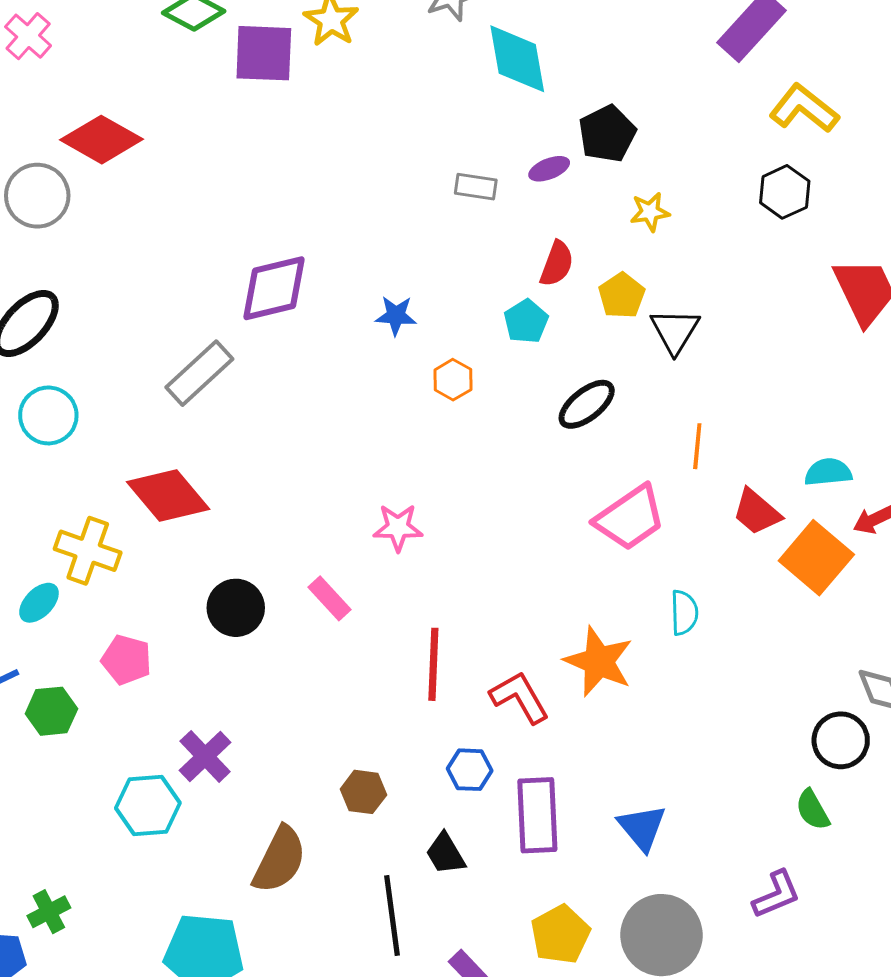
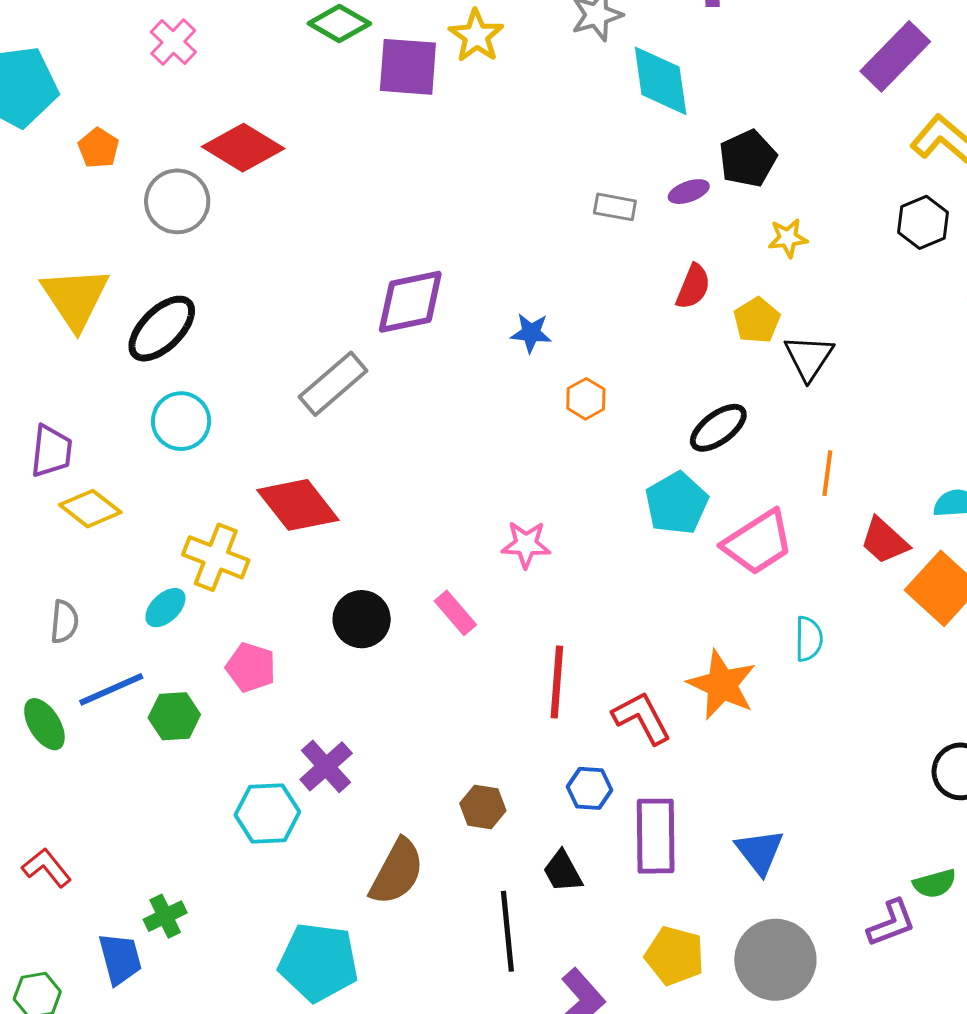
cyan pentagon: (526, 321) -> (677, 503), moved, size x1.4
green semicircle: (813, 810) -> (935, 884), moved, turned -78
yellow pentagon: (560, 934) -> (675, 956), turned -30

